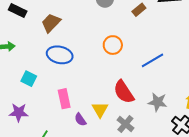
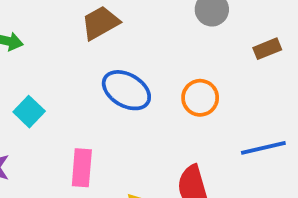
blue ellipse: (60, 55) -> (126, 90), moved

